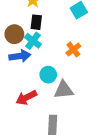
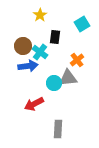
black rectangle: (36, 22) -> (55, 37), moved
gray triangle: (64, 90) -> (68, 78), moved

